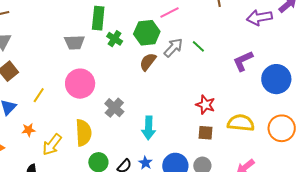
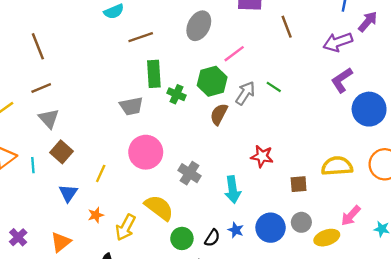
purple L-shape: (243, 61) -> (342, 80), moved
red star: (205, 105) -> (262, 156), moved
yellow semicircle: (83, 133) -> (159, 208), turned -40

